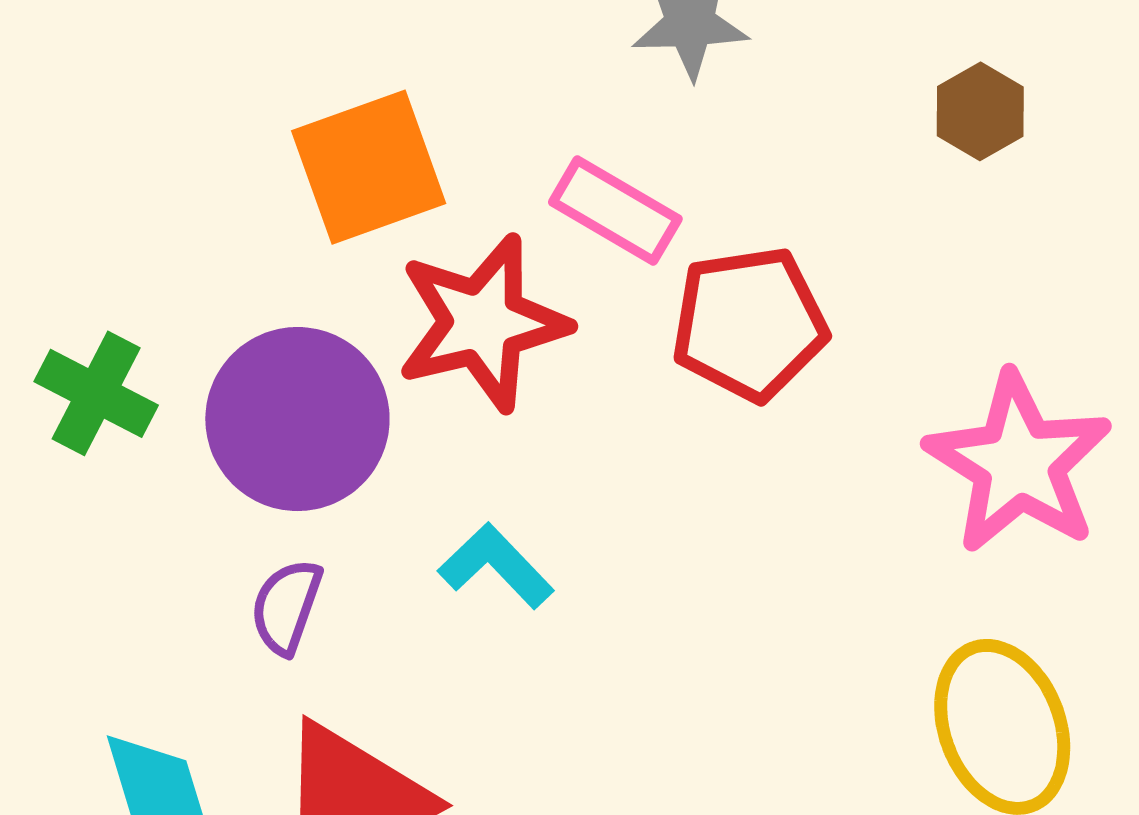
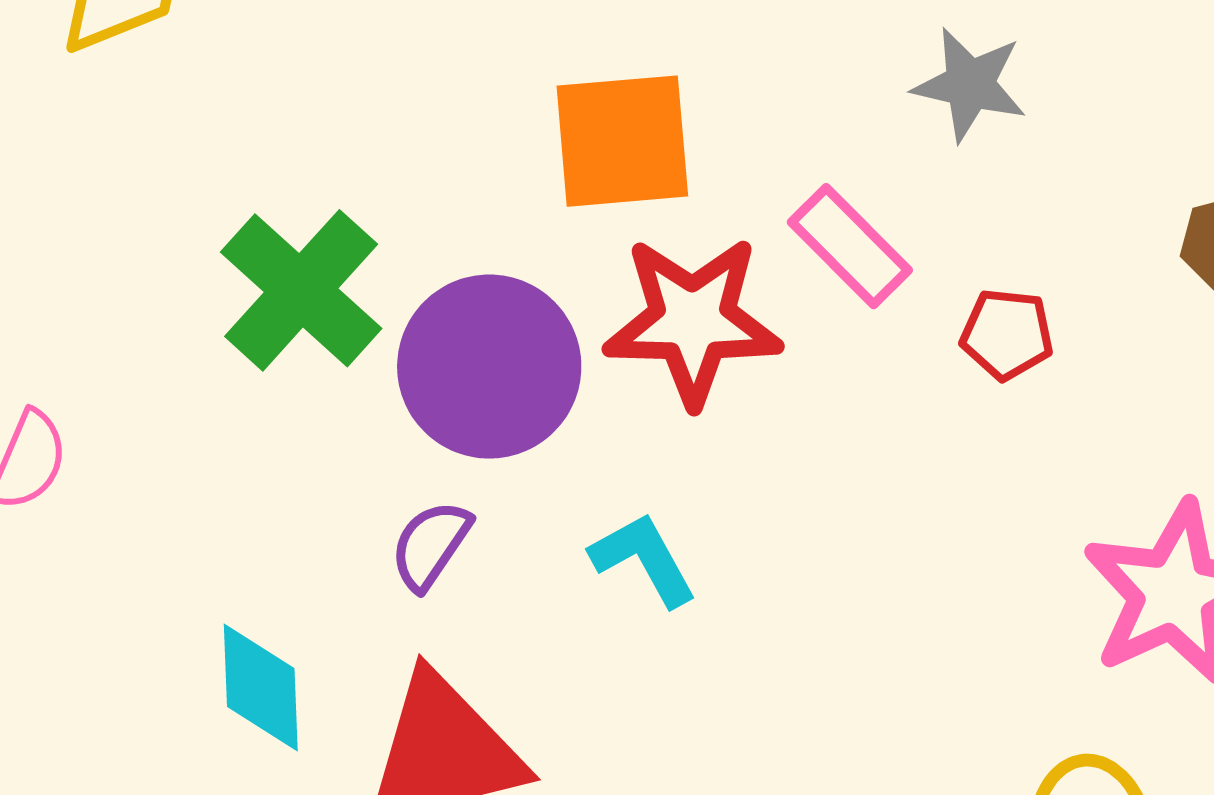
red pentagon: (749, 324) -> (1007, 334), moved, size x0.6
green cross: (96, 393) -> (301, 290), size x1.4

